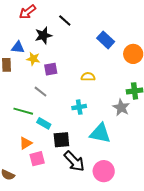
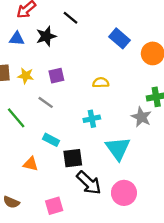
blue triangle: (18, 47) -> (17, 39), moved
yellow star: (33, 59) -> (26, 76), moved
green line: (23, 111) -> (16, 118), moved, turned 36
cyan triangle: (100, 133) -> (118, 148), turned 45
orange triangle: (26, 143) -> (31, 164), turned 48
pink square: (37, 159) -> (54, 206), moved

